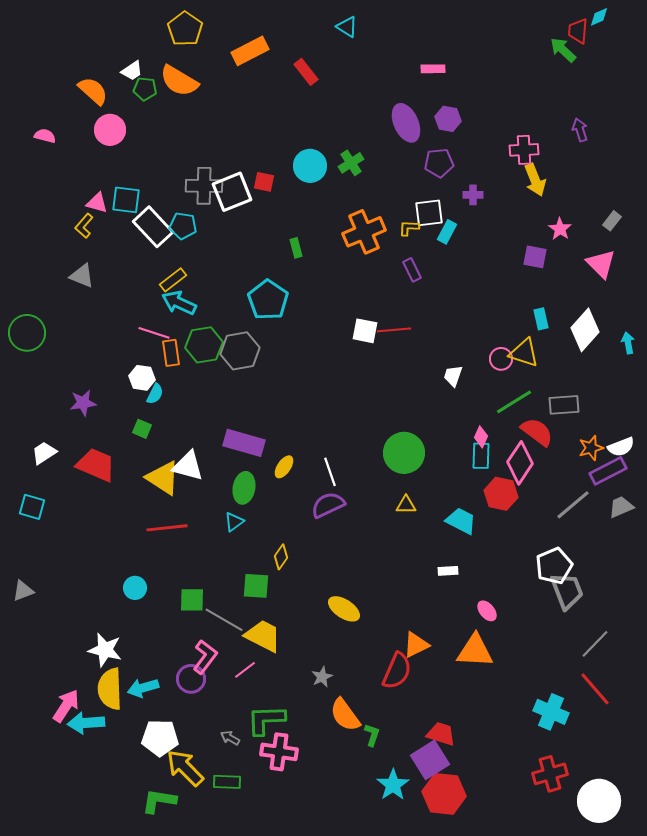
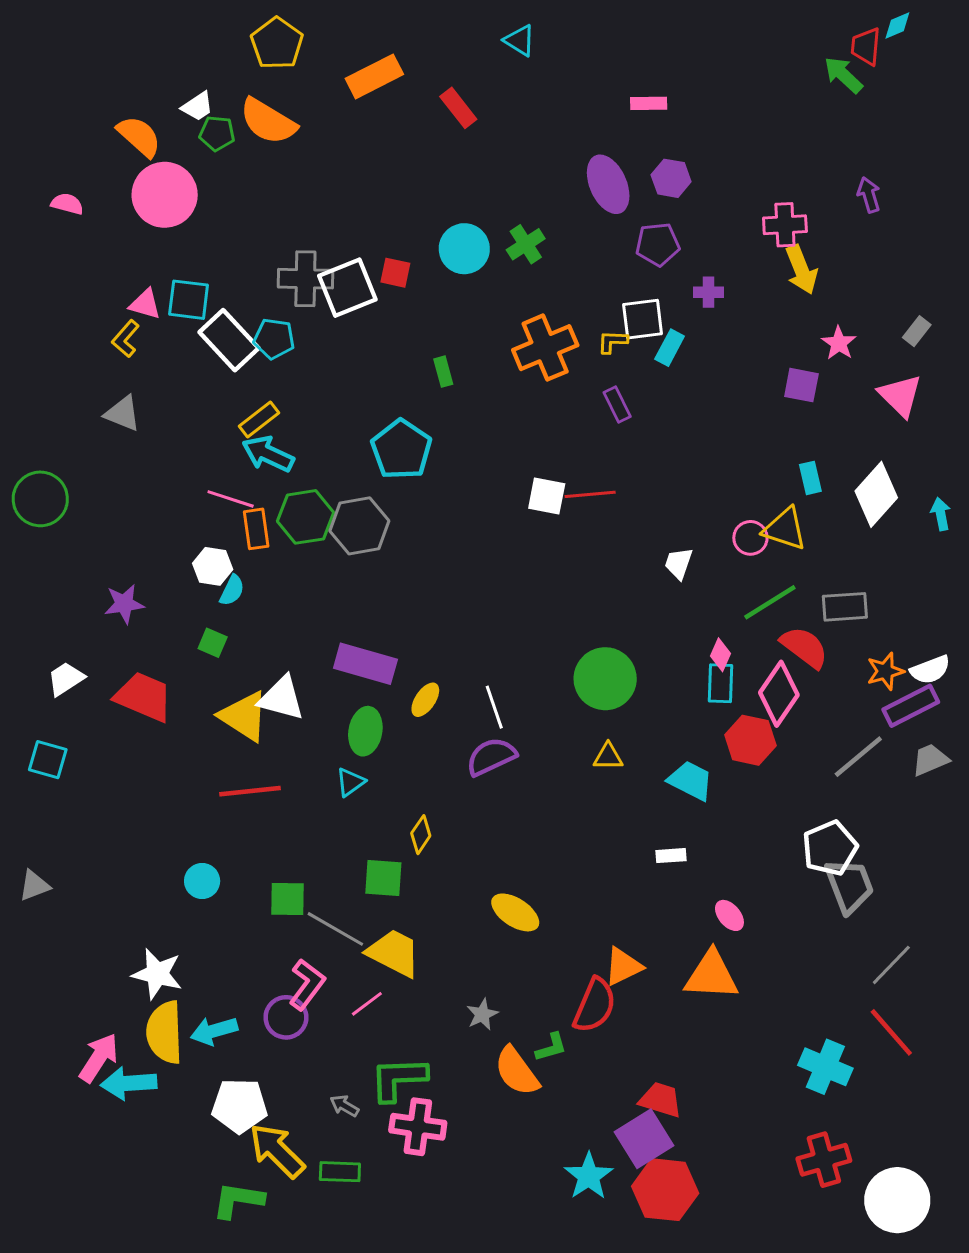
pink circle: (110, 130) -> (165, 195), size x1.4
green L-shape: (372, 735) -> (551, 1047), moved, turned 55

